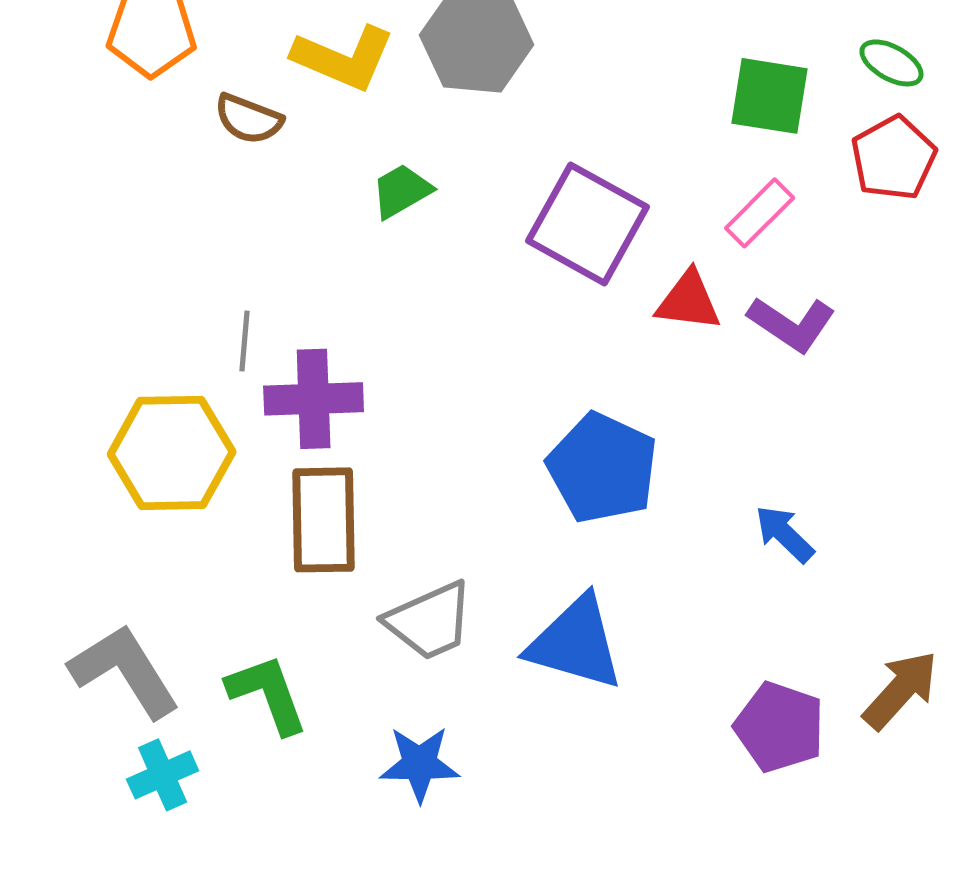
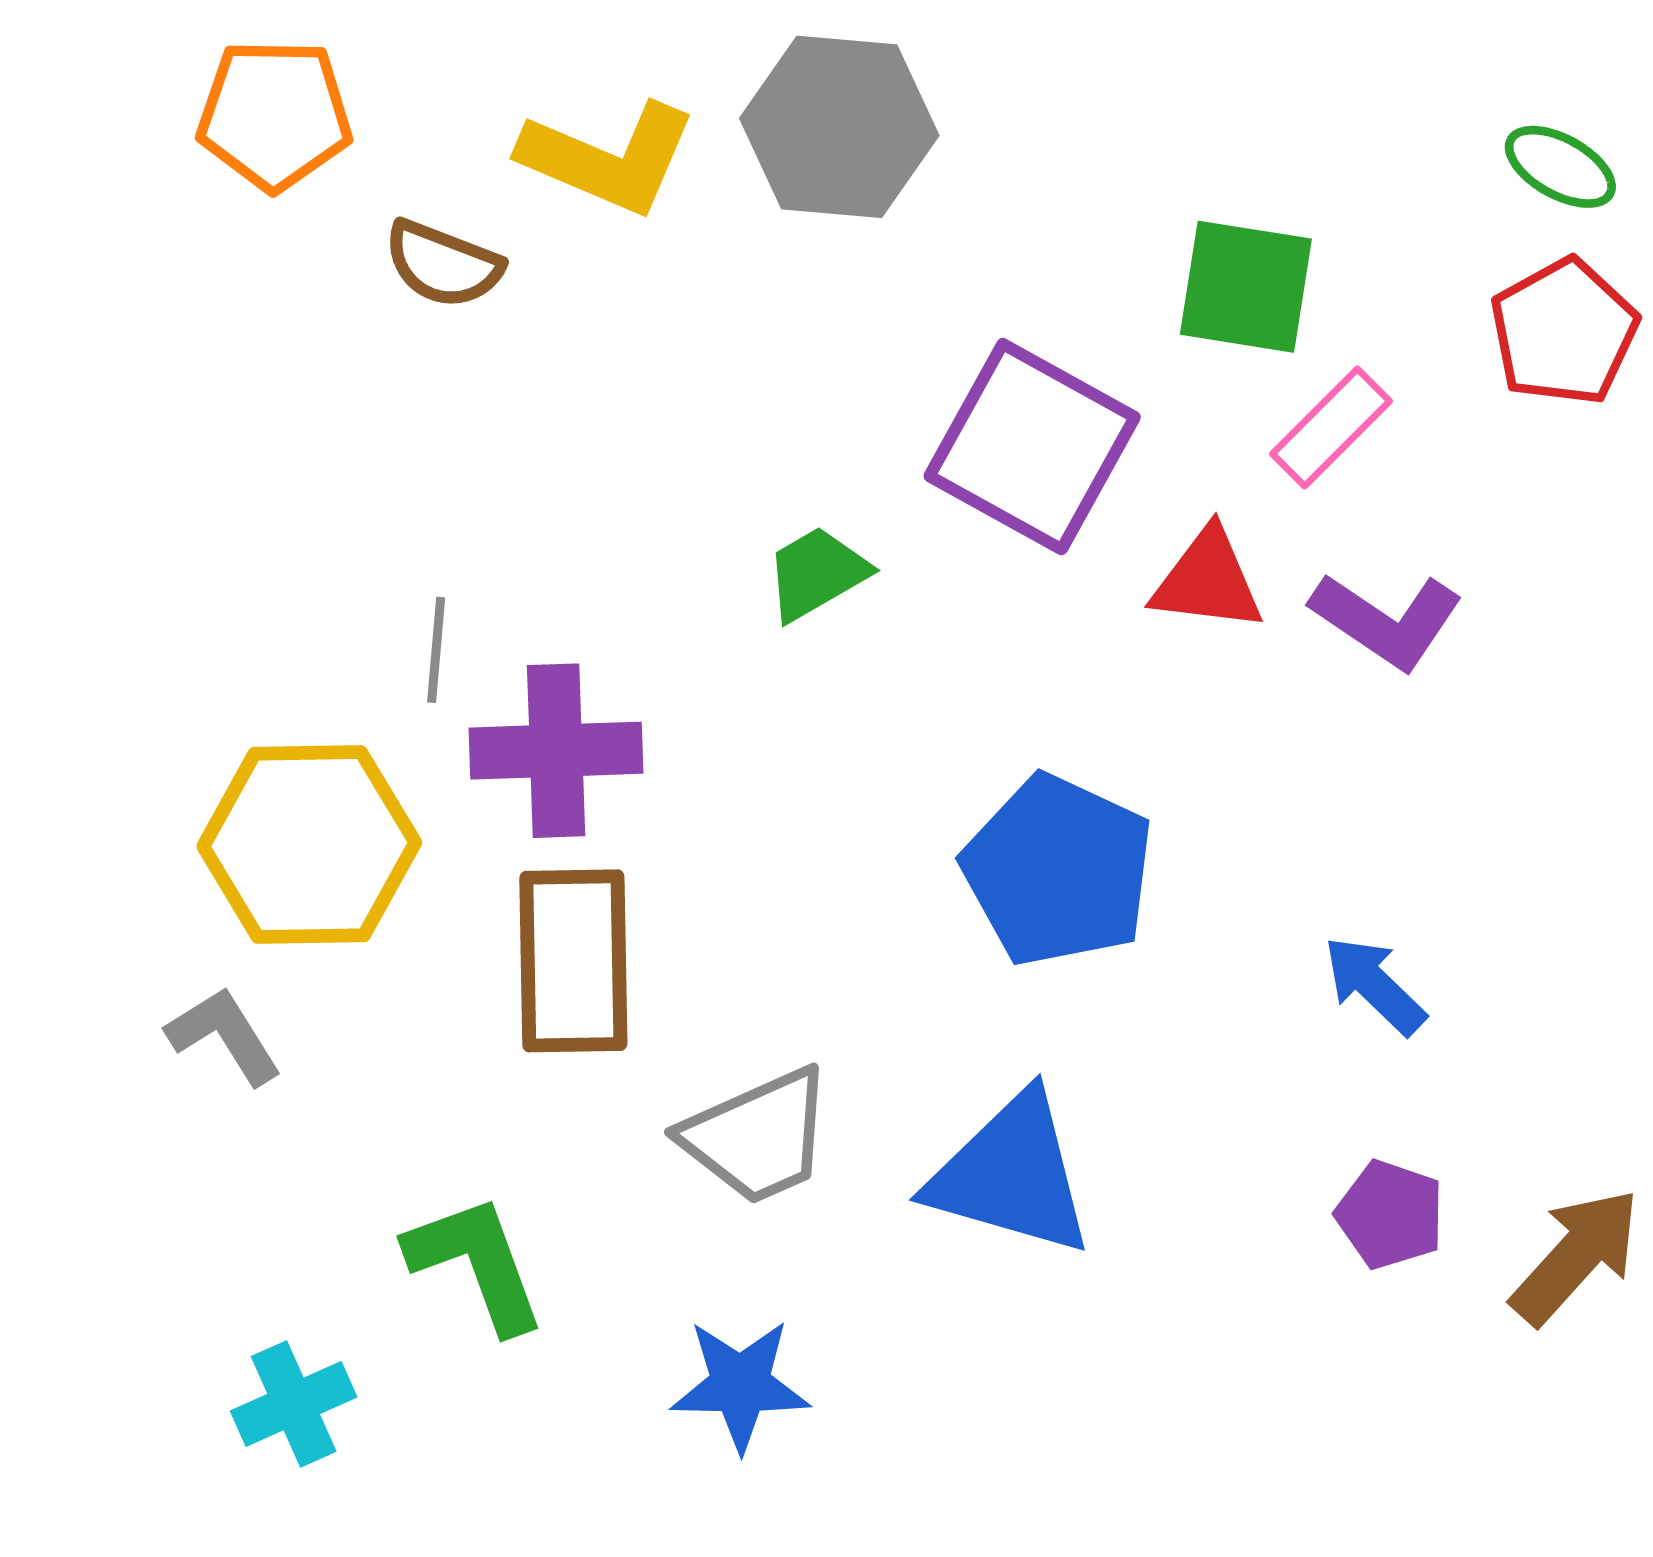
green square: (770, 96) -> (1246, 287), moved
green trapezoid: (402, 191) -> (817, 573), moved
gray L-shape: (125, 671) -> (224, 1036), moved, size x0.6
purple pentagon: (780, 727) -> (1390, 1215), moved, size x0.7

